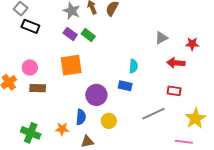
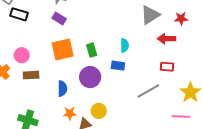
green rectangle: (88, 35) -> (92, 50), moved, turned 40
gray triangle: (161, 38) -> (150, 15), size x1.5
blue semicircle: (81, 117) -> (62, 89), moved
yellow circle: (109, 121) -> (99, 111), moved
orange star: (62, 129) -> (70, 113), moved

